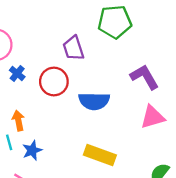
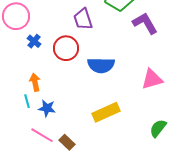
purple L-shape: (145, 77) -> (145, 23), moved
blue star: (32, 150) -> (47, 108), turned 30
yellow rectangle: (100, 155) -> (106, 112), turned -44

